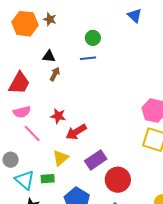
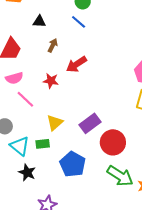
blue line: (88, 58) -> (79, 22), turned 49
brown arrow: (55, 74) -> (53, 45), moved
red arrow: (76, 132) -> (76, 64), moved

